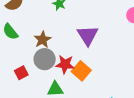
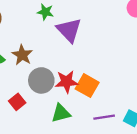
purple triangle: (88, 35) -> (69, 30), moved
brown star: (42, 40) -> (22, 55), moved

